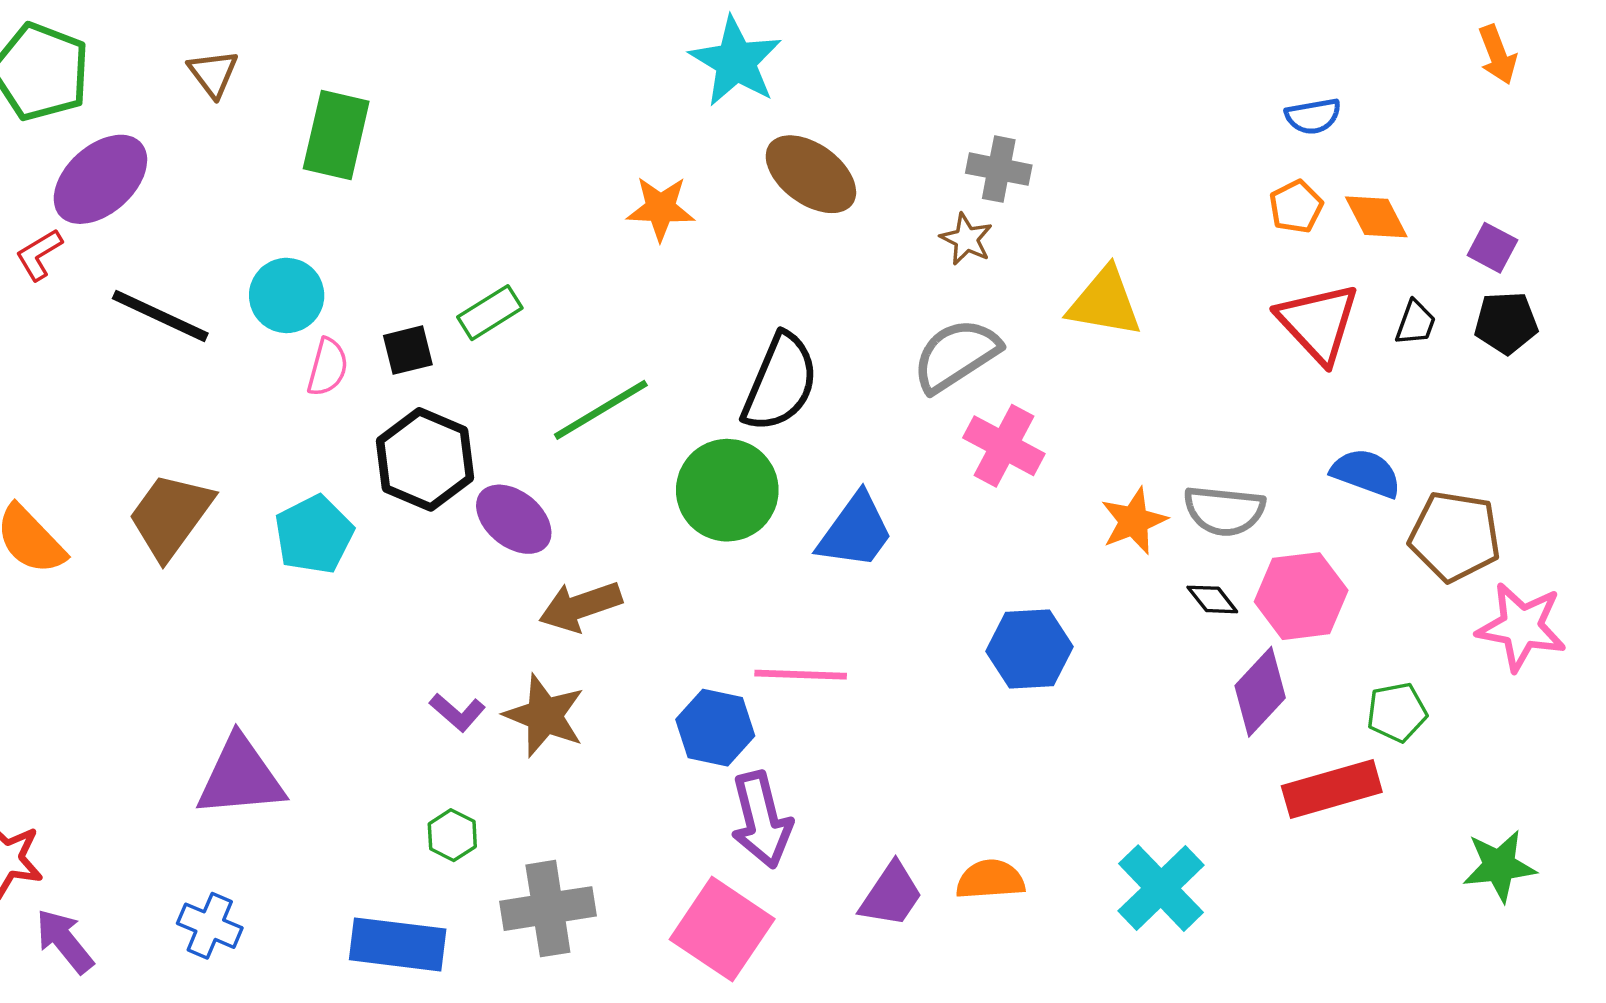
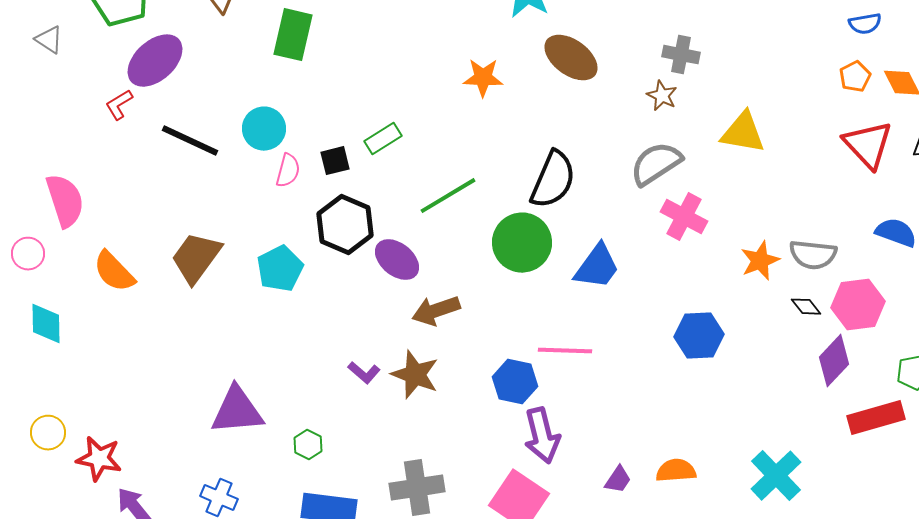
green hexagon: (452, 835) -> (308, 445), moved
purple trapezoid: (891, 895) -> (618, 480), size x0.7

